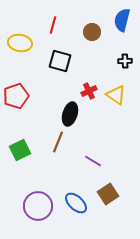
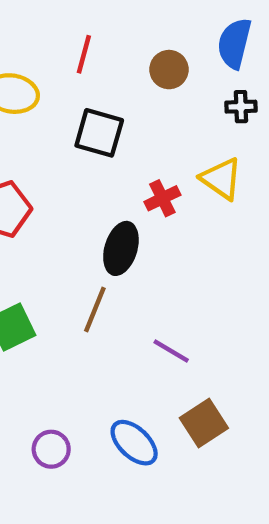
black cross: (125, 61) -> (241, 107), moved
yellow triangle: (116, 95) -> (221, 179), moved
purple circle: (38, 206) -> (51, 449), size x0.6

